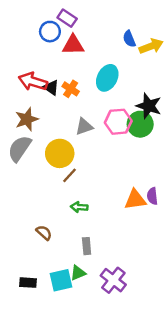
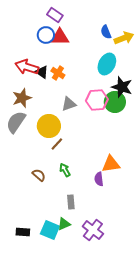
blue circle: (50, 32) -> (46, 35), moved
cyan ellipse: (107, 78) -> (107, 64), moved
purple semicircle: (152, 196) -> (99, 179), moved
green arrow: (79, 207) -> (65, 170), turned 56
brown semicircle: (44, 233) -> (39, 175), moved
cyan square: (61, 280) -> (50, 230), turned 36

